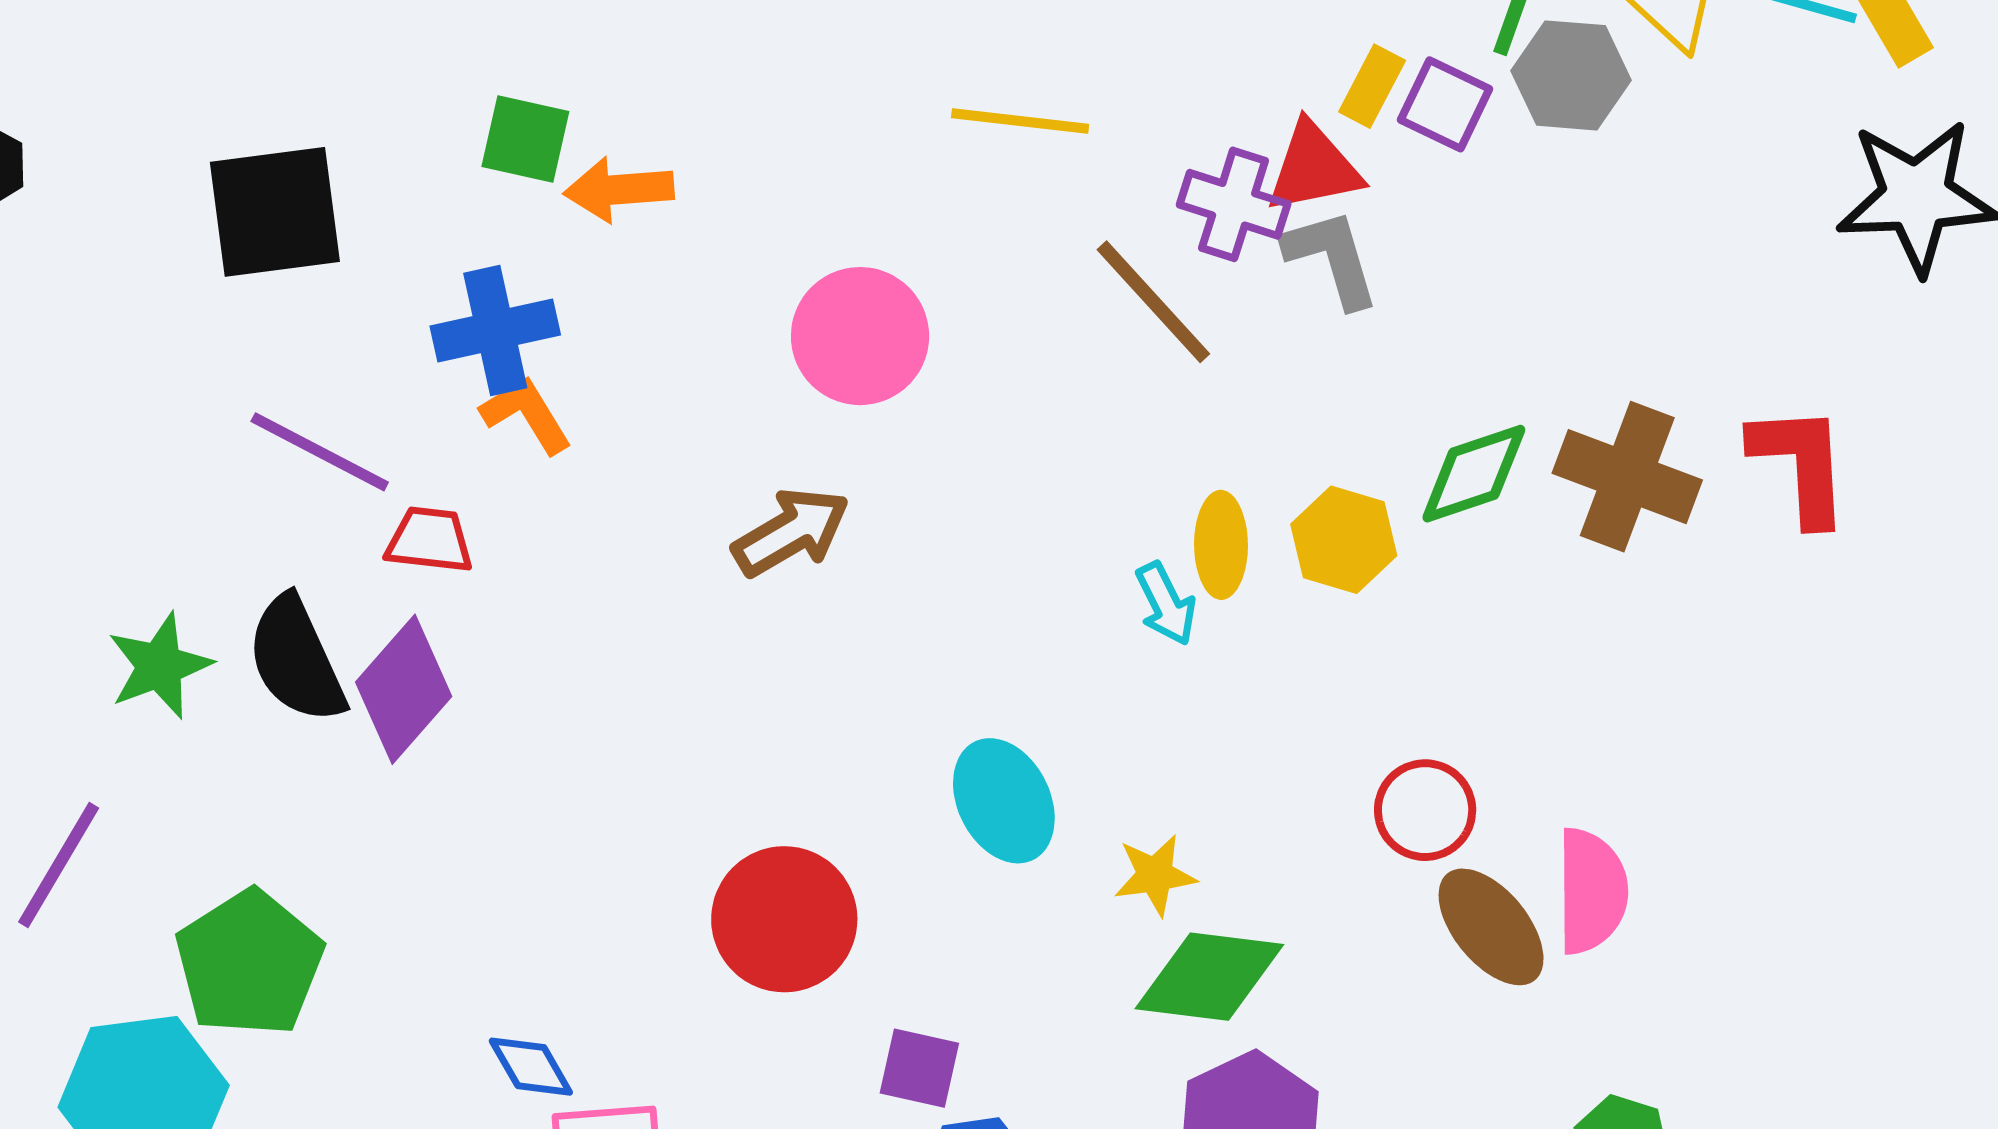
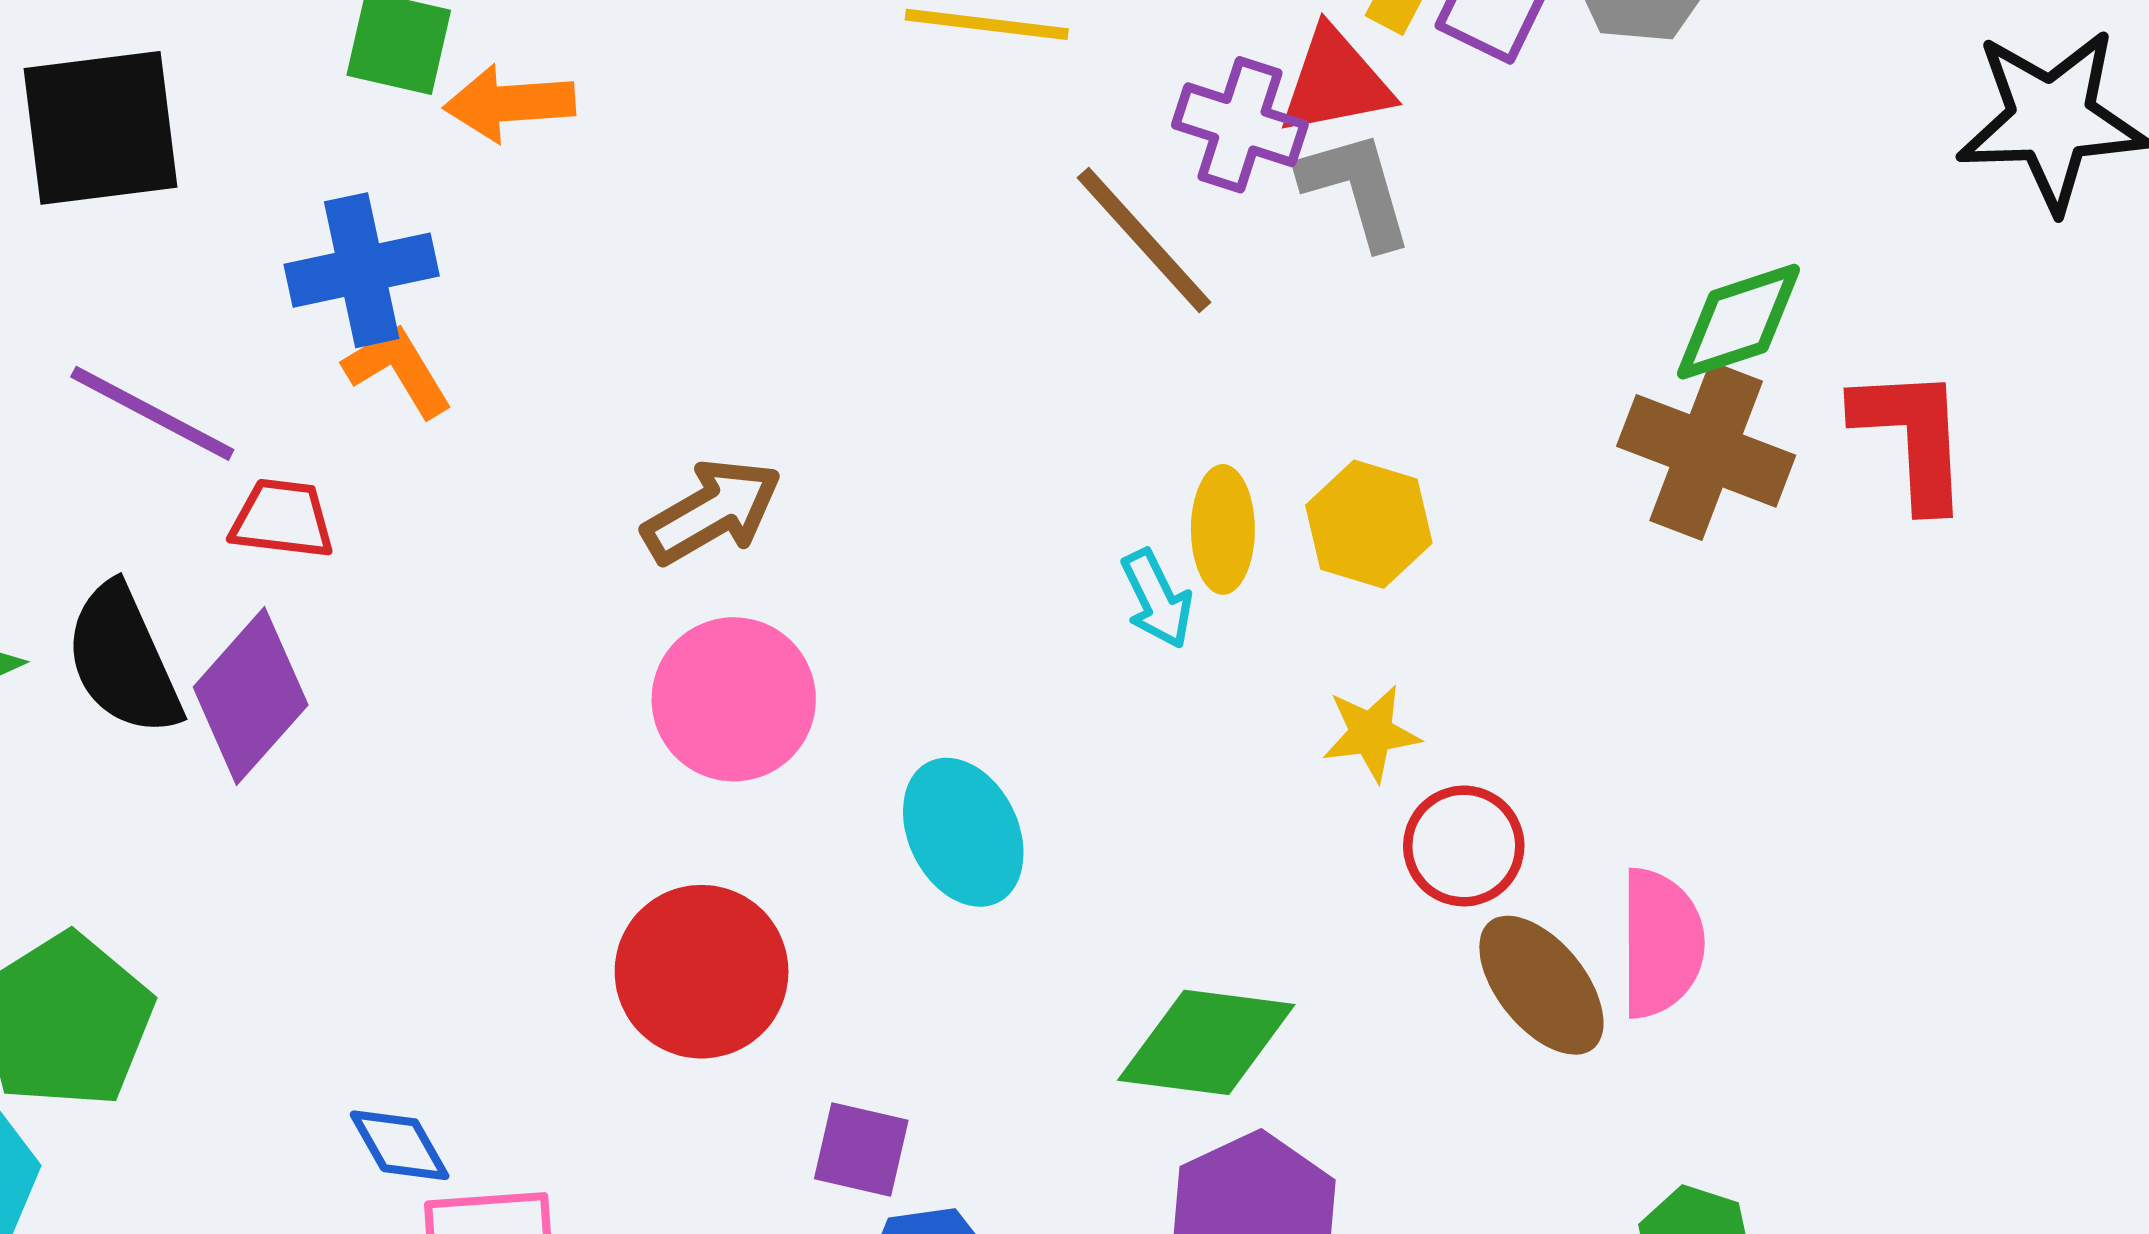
pink circle: (860, 336) -> (734, 699), moved
green diamond: (1474, 474) -> (1738, 322), moved
yellow star: (1155, 875) -> (1371, 733), moved

